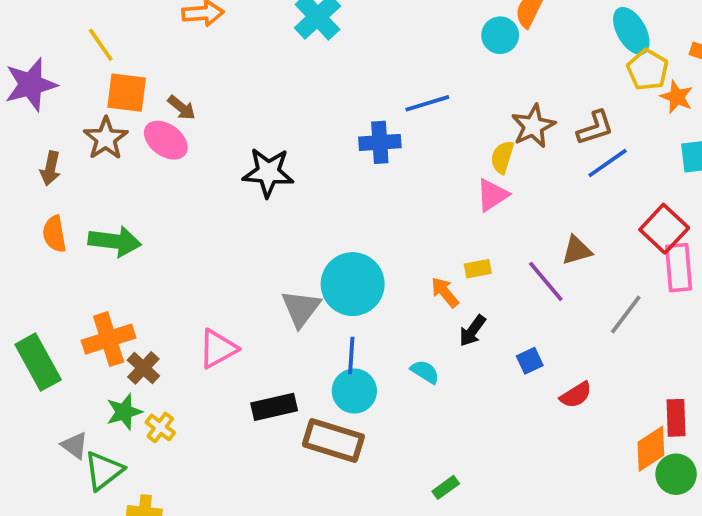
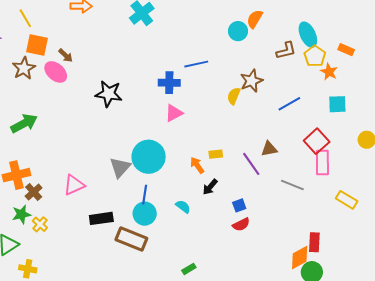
brown L-shape: (595, 128) -> (286, 51), moved
pink triangle: (492, 195) -> (174, 113), moved
green arrow: (115, 241) -> (24, 123), turned -40
gray line: (626, 314) -> (292, 185), turned 70
red semicircle: (576, 395) -> (241, 225), moved

